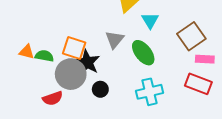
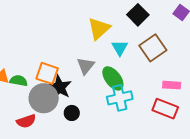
brown square: (191, 36) -> (153, 48), moved
cyan cross: (150, 92) -> (120, 98), moved

